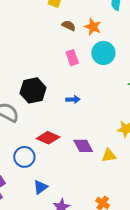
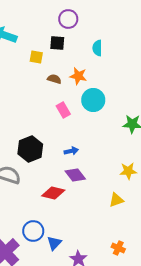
purple diamond: (83, 146) -> (75, 175), moved
blue circle: (24, 157) -> (33, 231), moved

